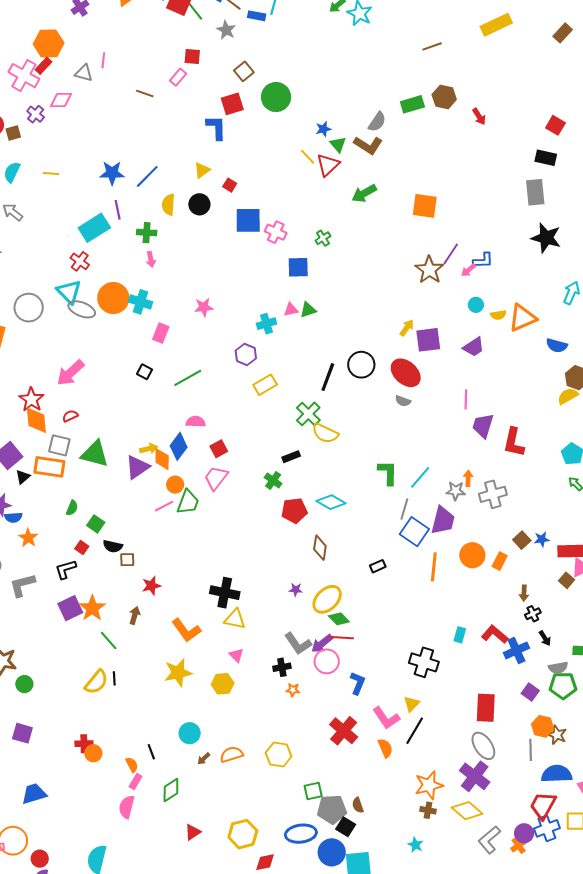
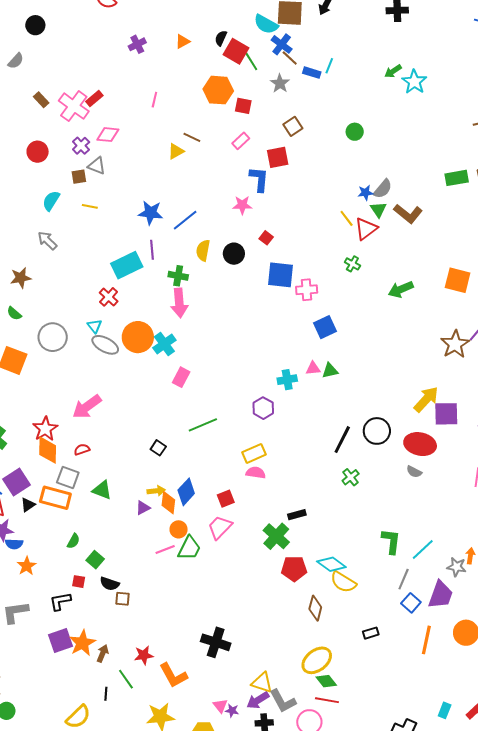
orange hexagon: (49, 43) -> (218, 90), moved
gray triangle: (84, 73) -> (97, 166), moved
pink rectangle: (178, 77) -> (241, 141), moved
green circle: (276, 97) -> (355, 132), moved, size x0.6
gray semicircle: (377, 122) -> (383, 189), moved
brown square: (13, 133) -> (79, 177), moved
yellow triangle: (202, 170) -> (176, 151), moved
green arrow: (364, 193) -> (401, 289), moved
pink cross: (276, 232) -> (307, 290), turned -35
green cross: (323, 238) -> (352, 264), moved, turned -35
pink arrow: (151, 259) -> (179, 303), size x1.8
blue square: (298, 267) -> (325, 327), turned -30
cyan triangle: (69, 292) -> (94, 326), size x0.6
cyan cross: (140, 302) -> (164, 344), turned 30
pink star: (204, 307) -> (242, 205), moved
yellow arrow: (407, 328) -> (426, 399), size x1.6
black square: (144, 372) -> (158, 448), moved
red ellipse: (406, 373) -> (420, 444), turned -36
yellow rectangle: (265, 385) -> (254, 453), moved
green cross: (308, 414) -> (351, 477), moved, size x0.7
pink semicircle: (196, 422) -> (256, 473), moved
yellow semicircle: (325, 433) -> (343, 582), moved
green triangle: (95, 454) -> (102, 490), size x0.7
purple triangle: (137, 467) -> (143, 508), size x0.6
green cross: (273, 480) -> (276, 536), size x1.5
blue square: (414, 532) -> (411, 603), size x0.7
red square: (82, 548) -> (79, 582), turned -32
red star: (151, 586) -> (144, 655), moved
purple star: (296, 590) -> (232, 711), moved
brown arrow: (135, 615) -> (103, 653), moved
yellow triangle: (235, 619) -> (262, 683), moved
green line: (109, 641) -> (126, 679), moved
purple arrow: (322, 644) -> (258, 700), moved
black line: (114, 678) -> (106, 694), moved

